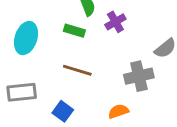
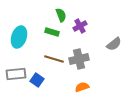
gray cross: (139, 76) -> (79, 59), moved
blue square: (63, 111) -> (37, 80), moved

